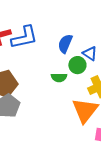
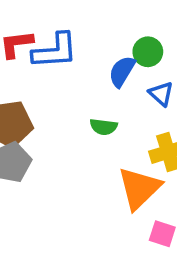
green circle: (77, 65) -> (148, 52), moved

